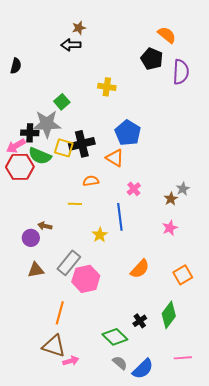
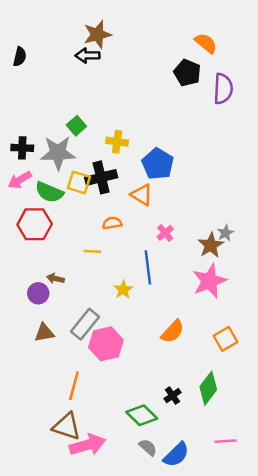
brown star: (79, 28) -> (97, 35), size x1.6
black semicircle: (16, 66) -> (20, 57), moved
yellow cross: (107, 87) -> (117, 142), moved
black cross: (30, 133) -> (22, 148), moved
red hexagon: (20, 167) -> (35, 224), moved
brown star: (171, 199) -> (211, 245), size x1.5
pink star: (170, 228) -> (209, 281), size x1.8
pink arrow: (71, 361) -> (87, 445), size x1.8

